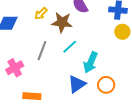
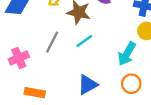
cyan arrow: (91, 62) -> (127, 54), moved
orange circle: (106, 85) -> (131, 84), moved

